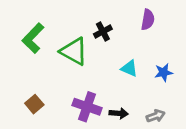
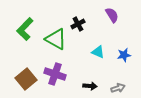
purple semicircle: (148, 20) -> (112, 15), turned -42
brown square: (34, 104) -> (26, 79), size x1.5
purple cross: (87, 107) -> (55, 74), moved

